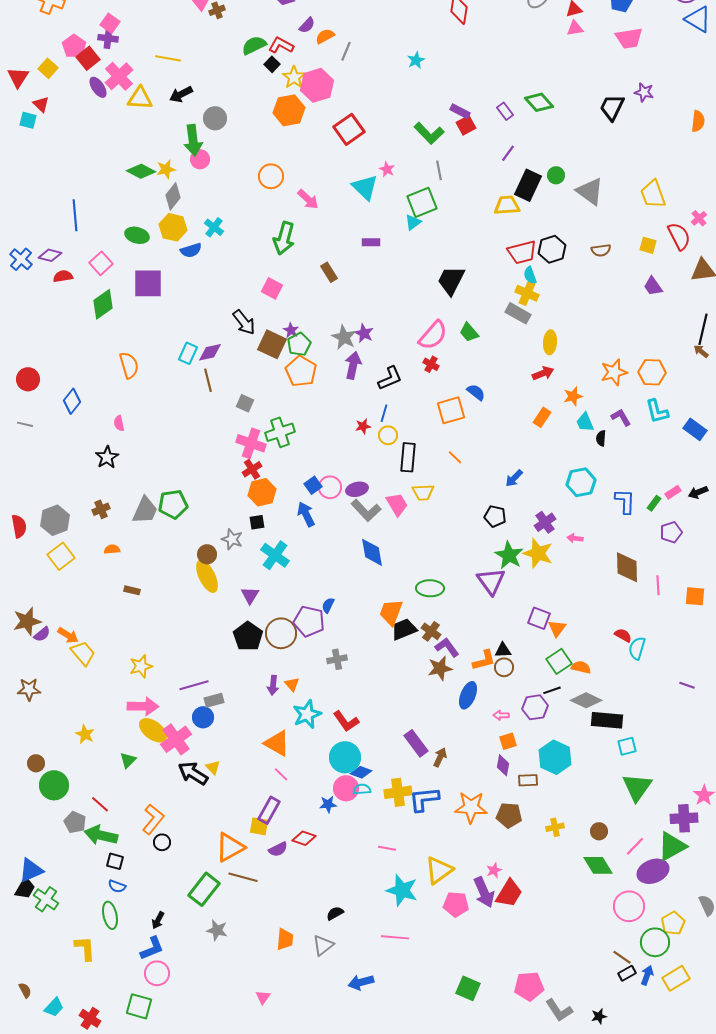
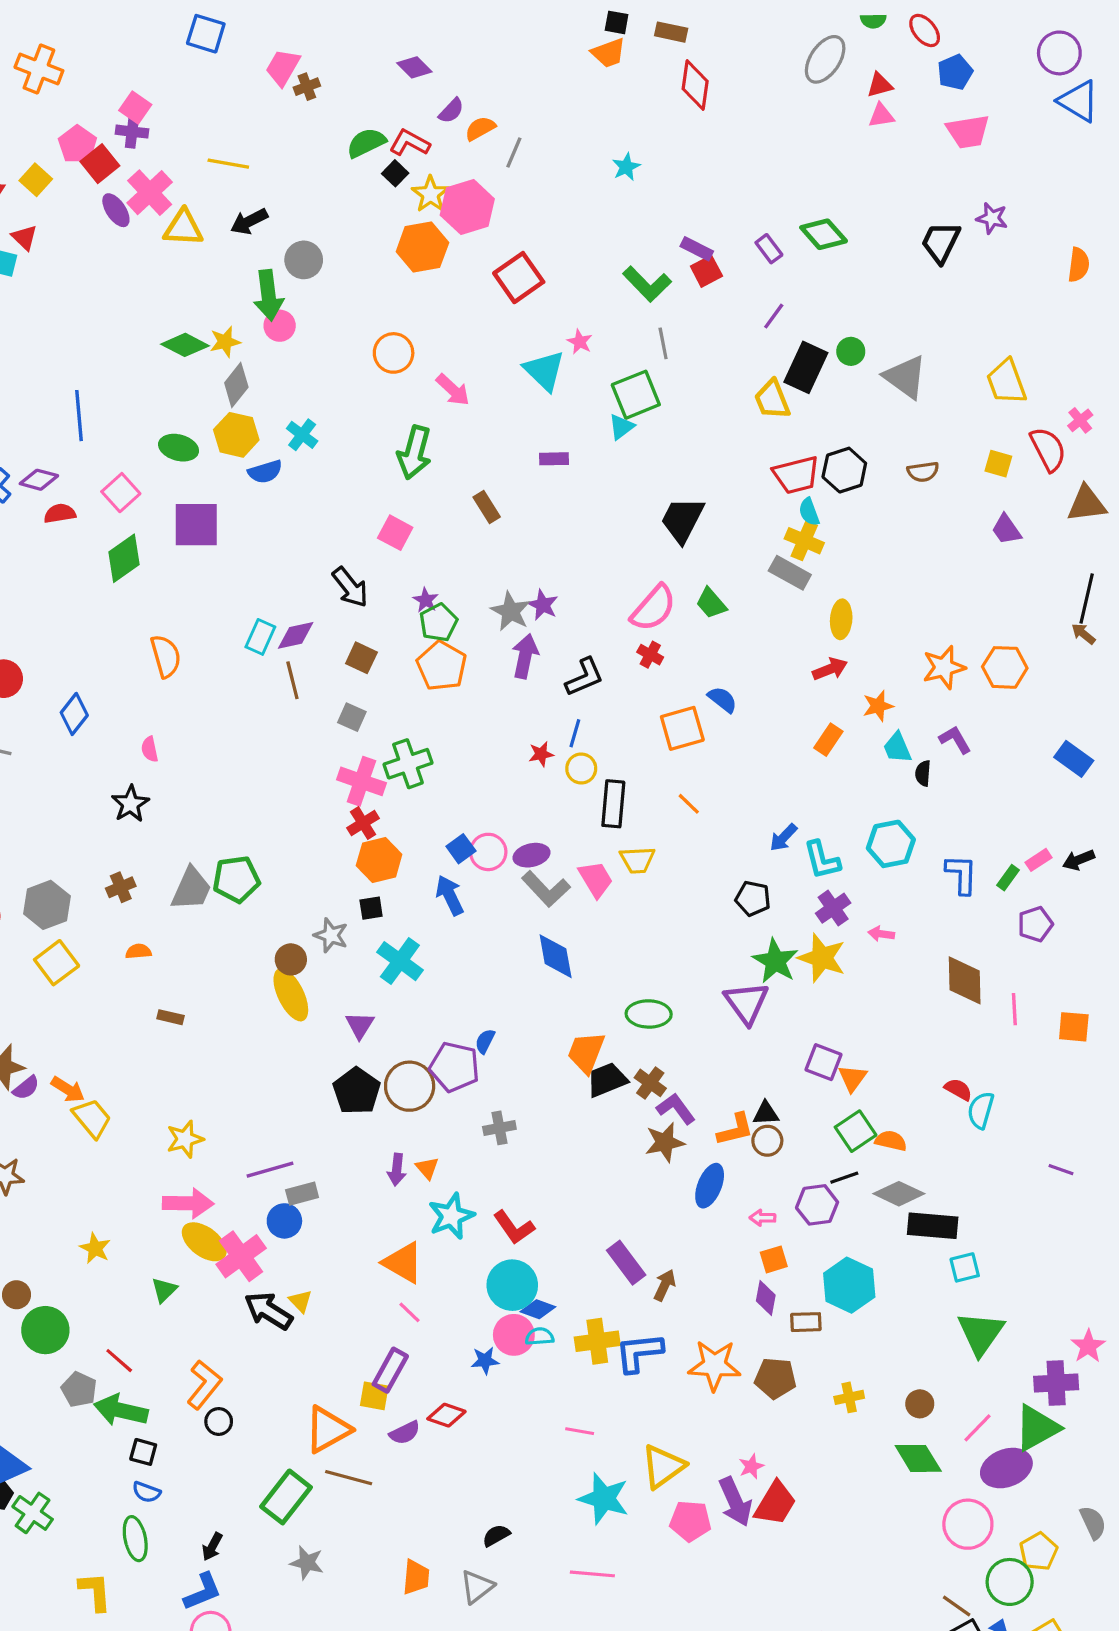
yellow trapezoid: (507, 205) -> (772, 399), turned -108
brown square: (272, 344) -> (361, 658), moved, size x0.7
cyan L-shape: (657, 411) -> (822, 860), moved

